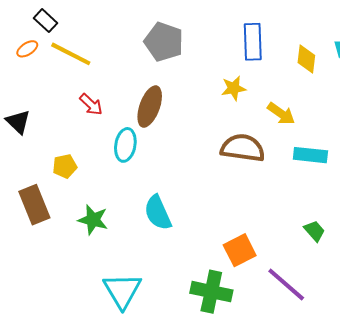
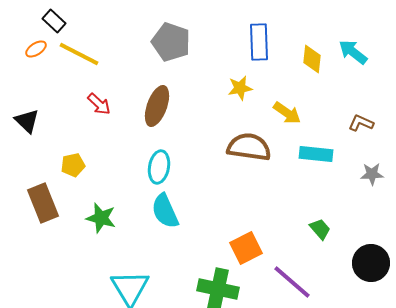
cyan ellipse: (125, 145) -> (159, 167), moved

